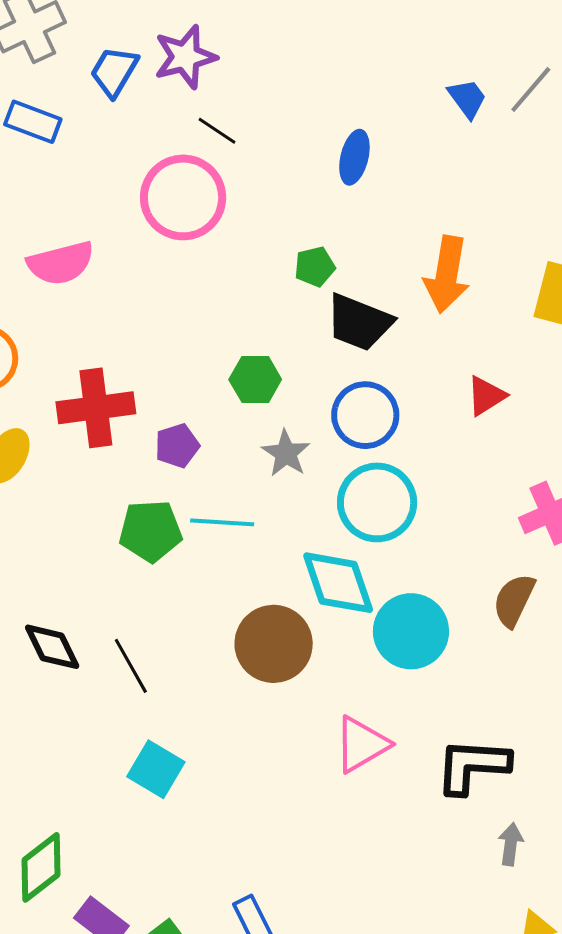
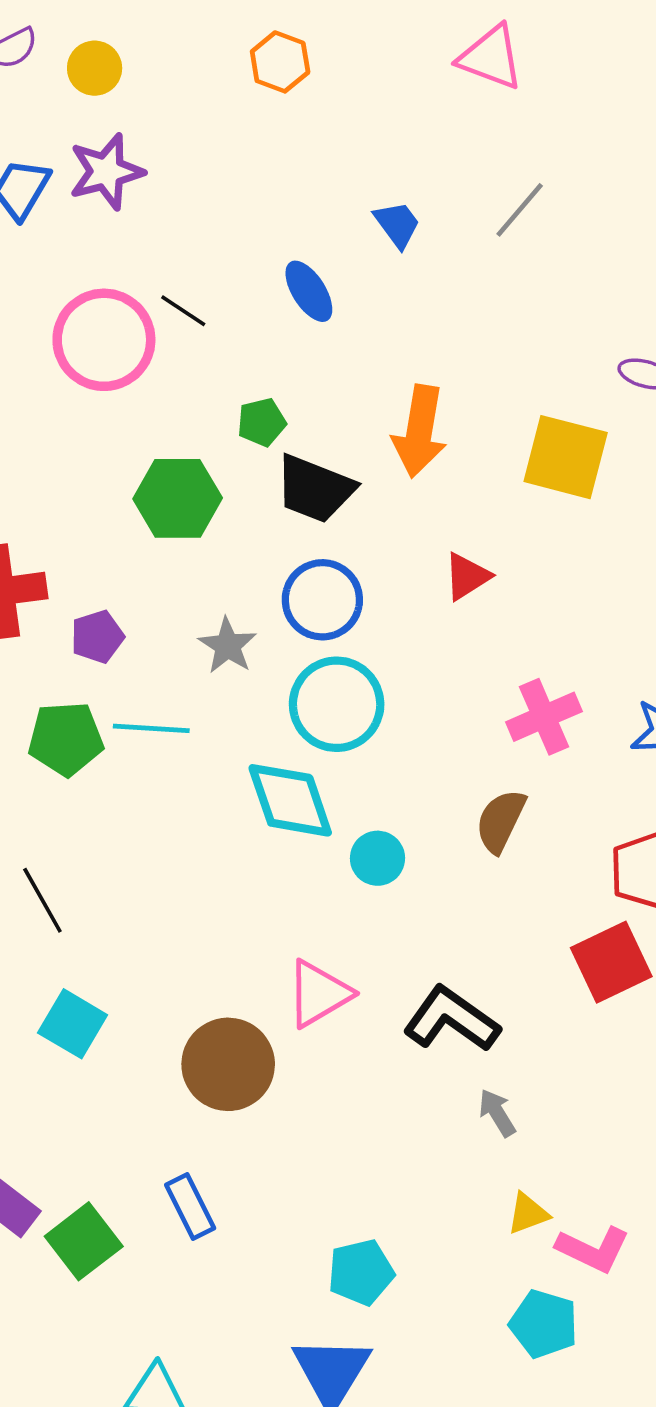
blue trapezoid: (467, 98) -> (397, 224), moved
black line: (217, 131) -> (183, 311), moved
blue ellipse: (354, 157) -> (309, 291), turned -46
green hexagon: (255, 379) -> (178, 498), moved, size x1.4
cyan circle: (411, 631) -> (378, 858), size x0.6
brown circle: (274, 644) -> (228, 1064), moved
black L-shape: (472, 766) -> (451, 1019), turned 32
gray arrow: (511, 844) -> (497, 1113), turned -39

